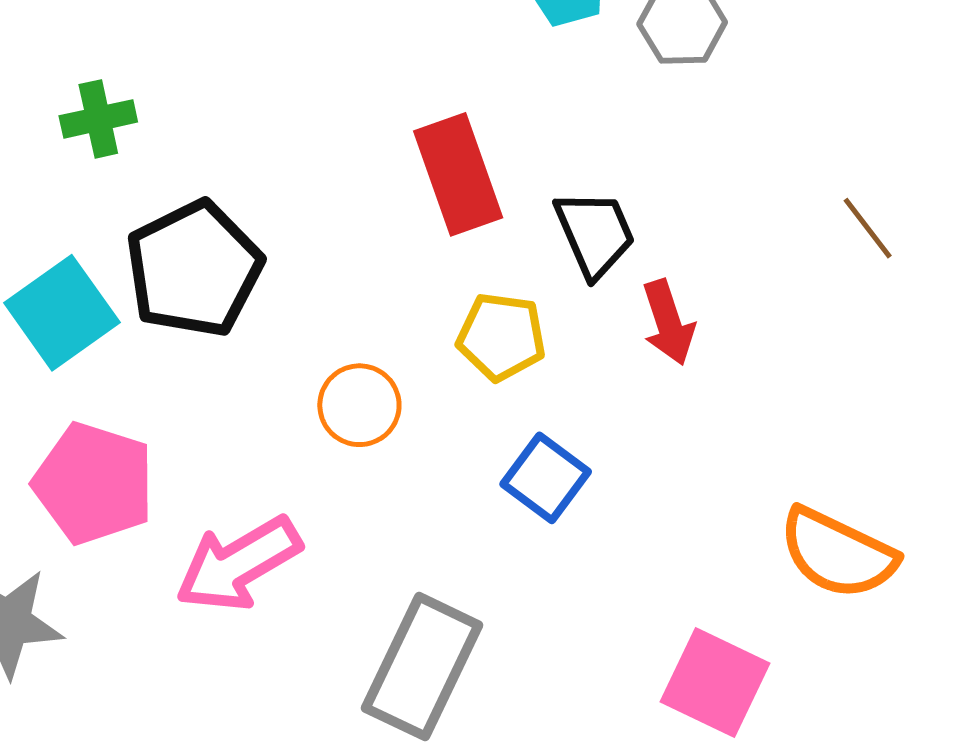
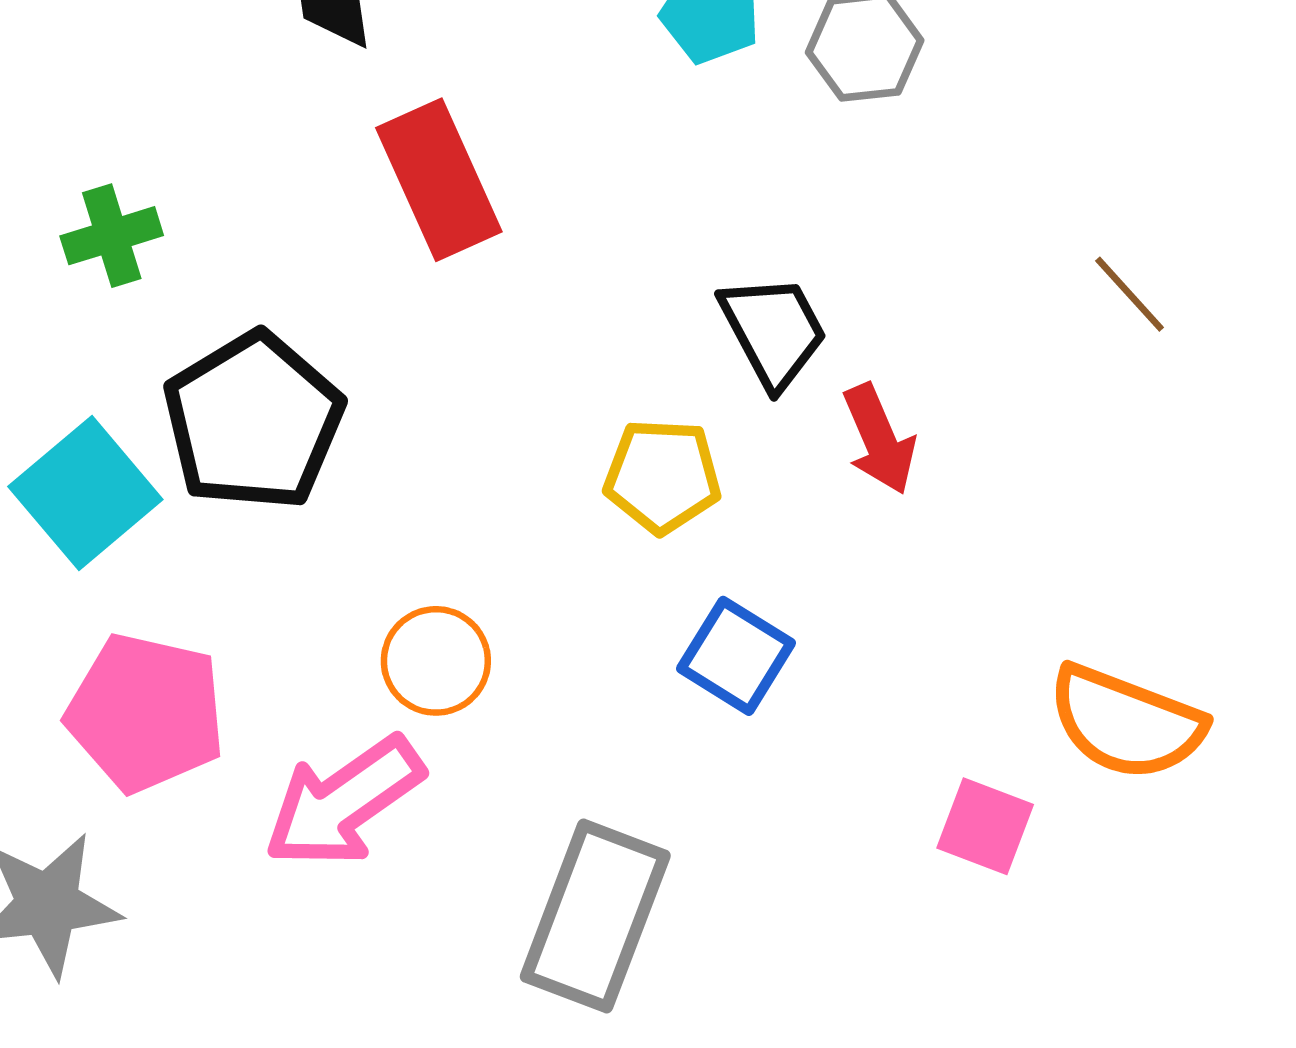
red rectangle: (458, 174) -> (439, 180), moved
orange circle: (359, 405) -> (436, 661), moved
pink square: (715, 682) -> (985, 826), moved, size x0.7

